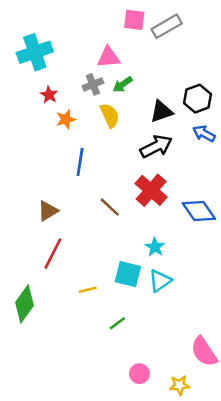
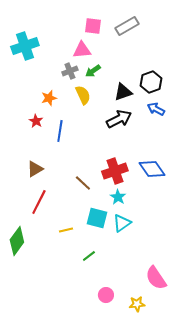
pink square: (134, 20) -> (93, 26), moved
red star: (49, 95) -> (36, 121), moved
red cross: (151, 190) -> (115, 171), moved, turned 30
brown line: (110, 207) -> (83, 183), moved

